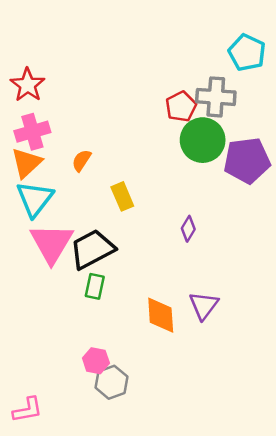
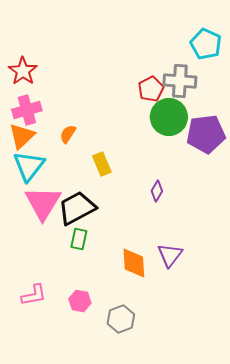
gray hexagon: (111, 382) -> (121, 319), moved
pink L-shape: (28, 410) -> (34, 295), moved

